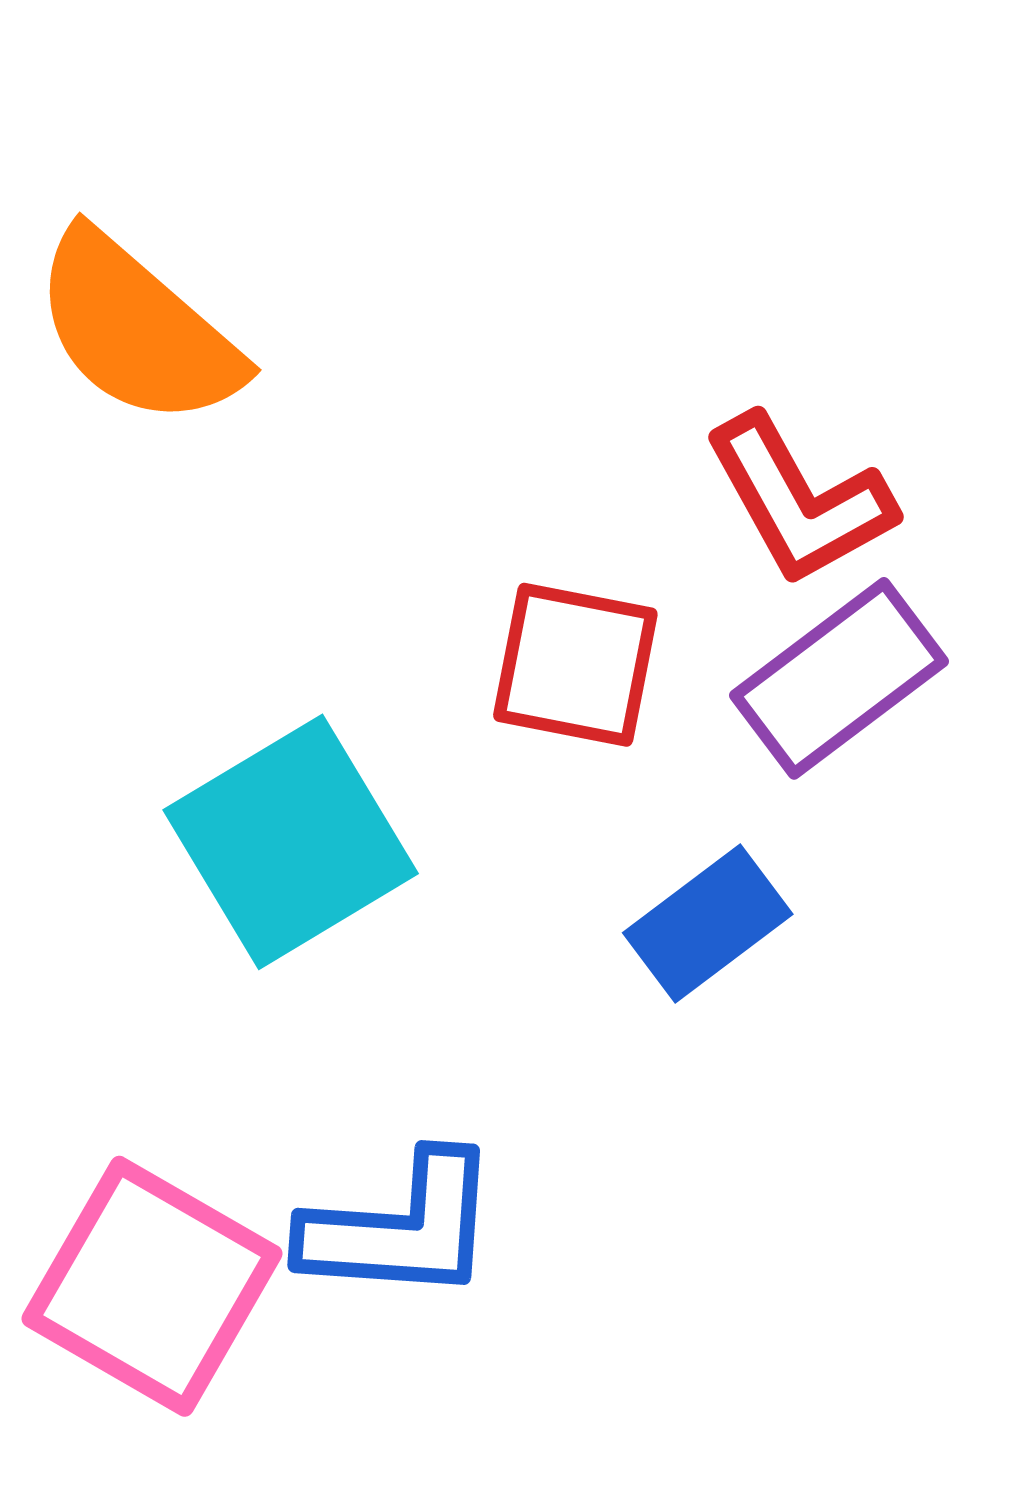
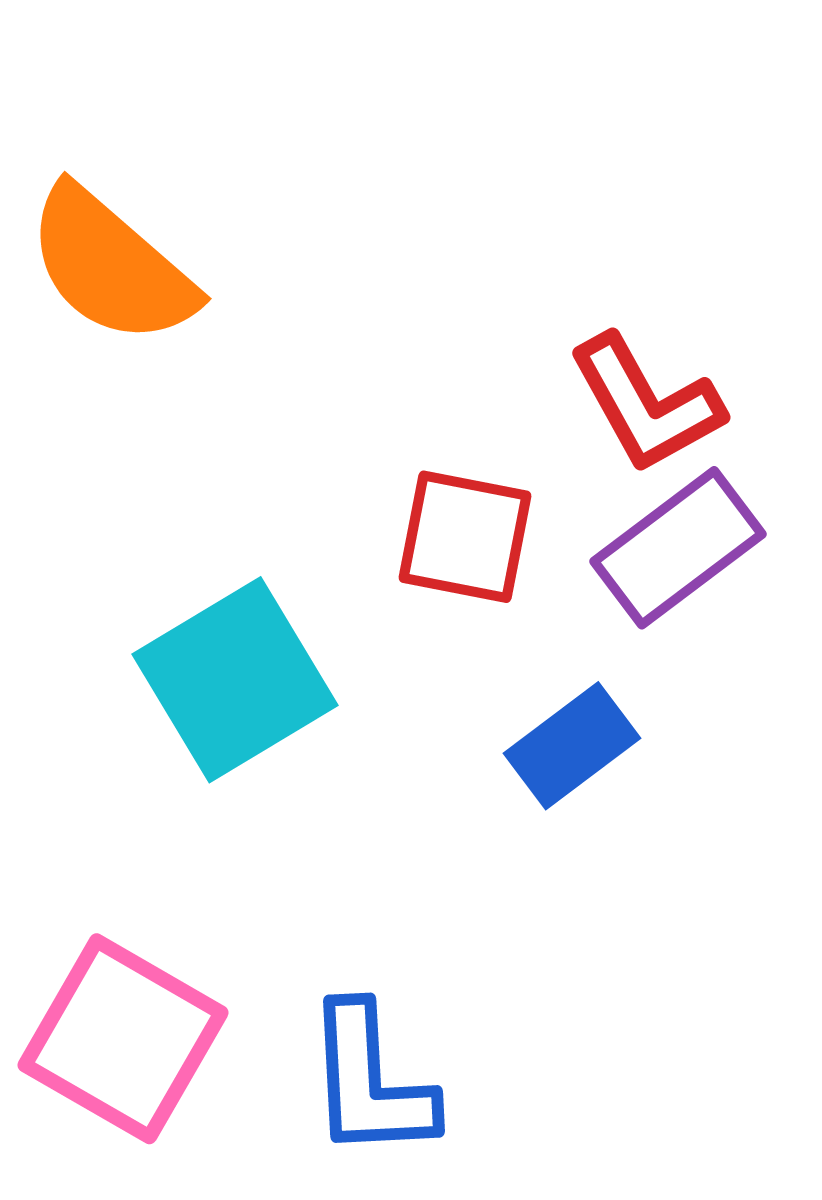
blue L-shape: (401, 1228) -> (370, 1082), moved, turned 83

